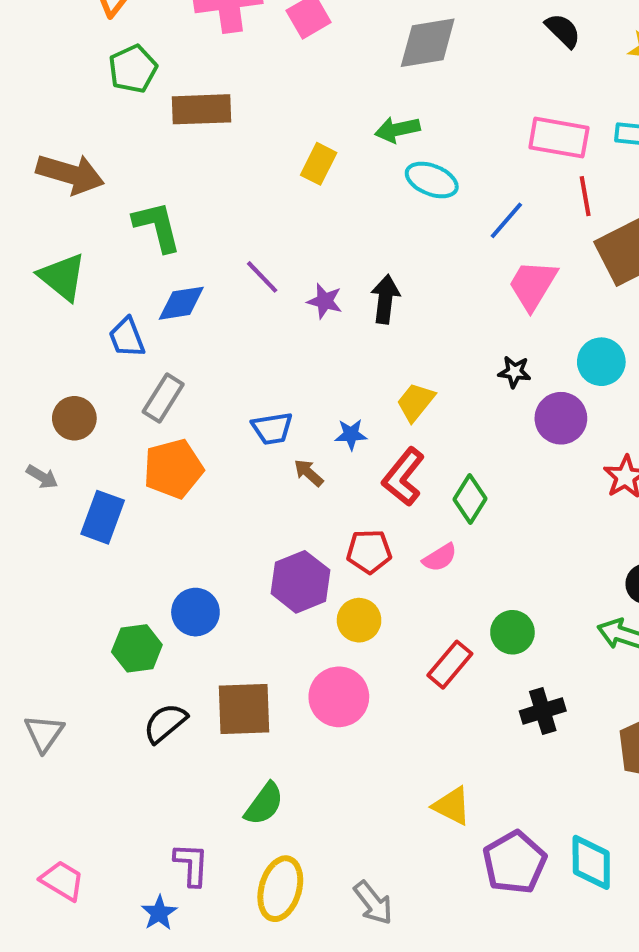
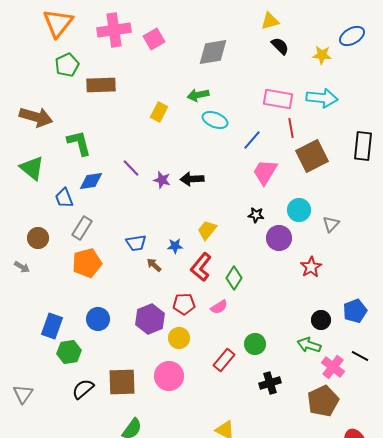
black arrow: (385, 299) -> (192, 179), turned -100
blue rectangle: (103, 517) -> (52, 326), moved
blue circle: (195, 612) -> (98, 319), moved

